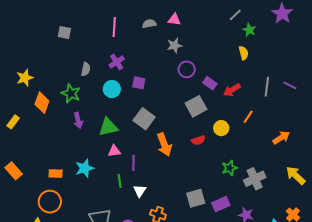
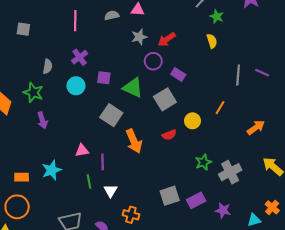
red arrow: (232, 90) -> (167, 39), moved
green triangle: (108, 127) -> (133, 88), moved, turned 40

